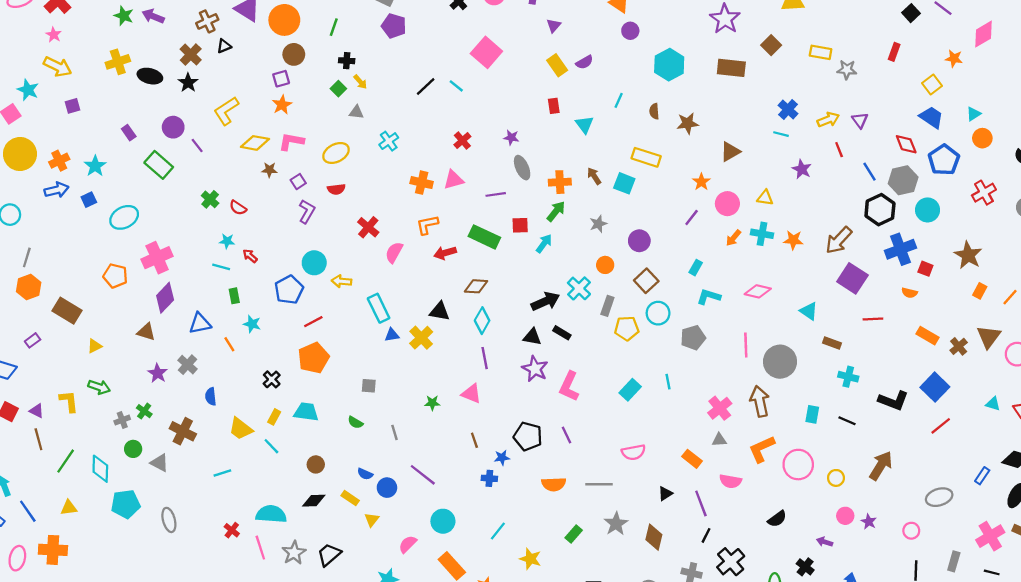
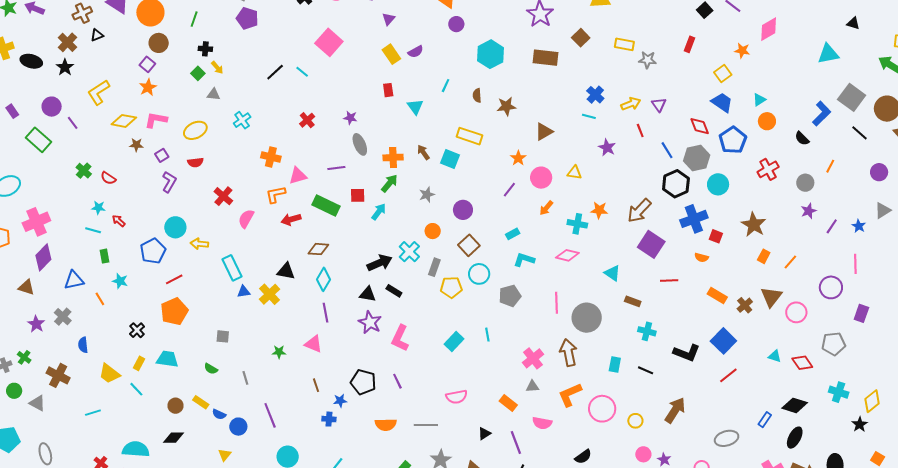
purple square: (281, 79) -> (147, 64), turned -35
pink triangle: (453, 180) -> (298, 176), moved
cyan cross: (762, 234) -> (577, 224), moved
cyan rectangle: (696, 268) -> (513, 234), turned 32
purple line: (423, 475) -> (270, 415), turned 30
yellow rectangle: (350, 498) -> (201, 402), moved

